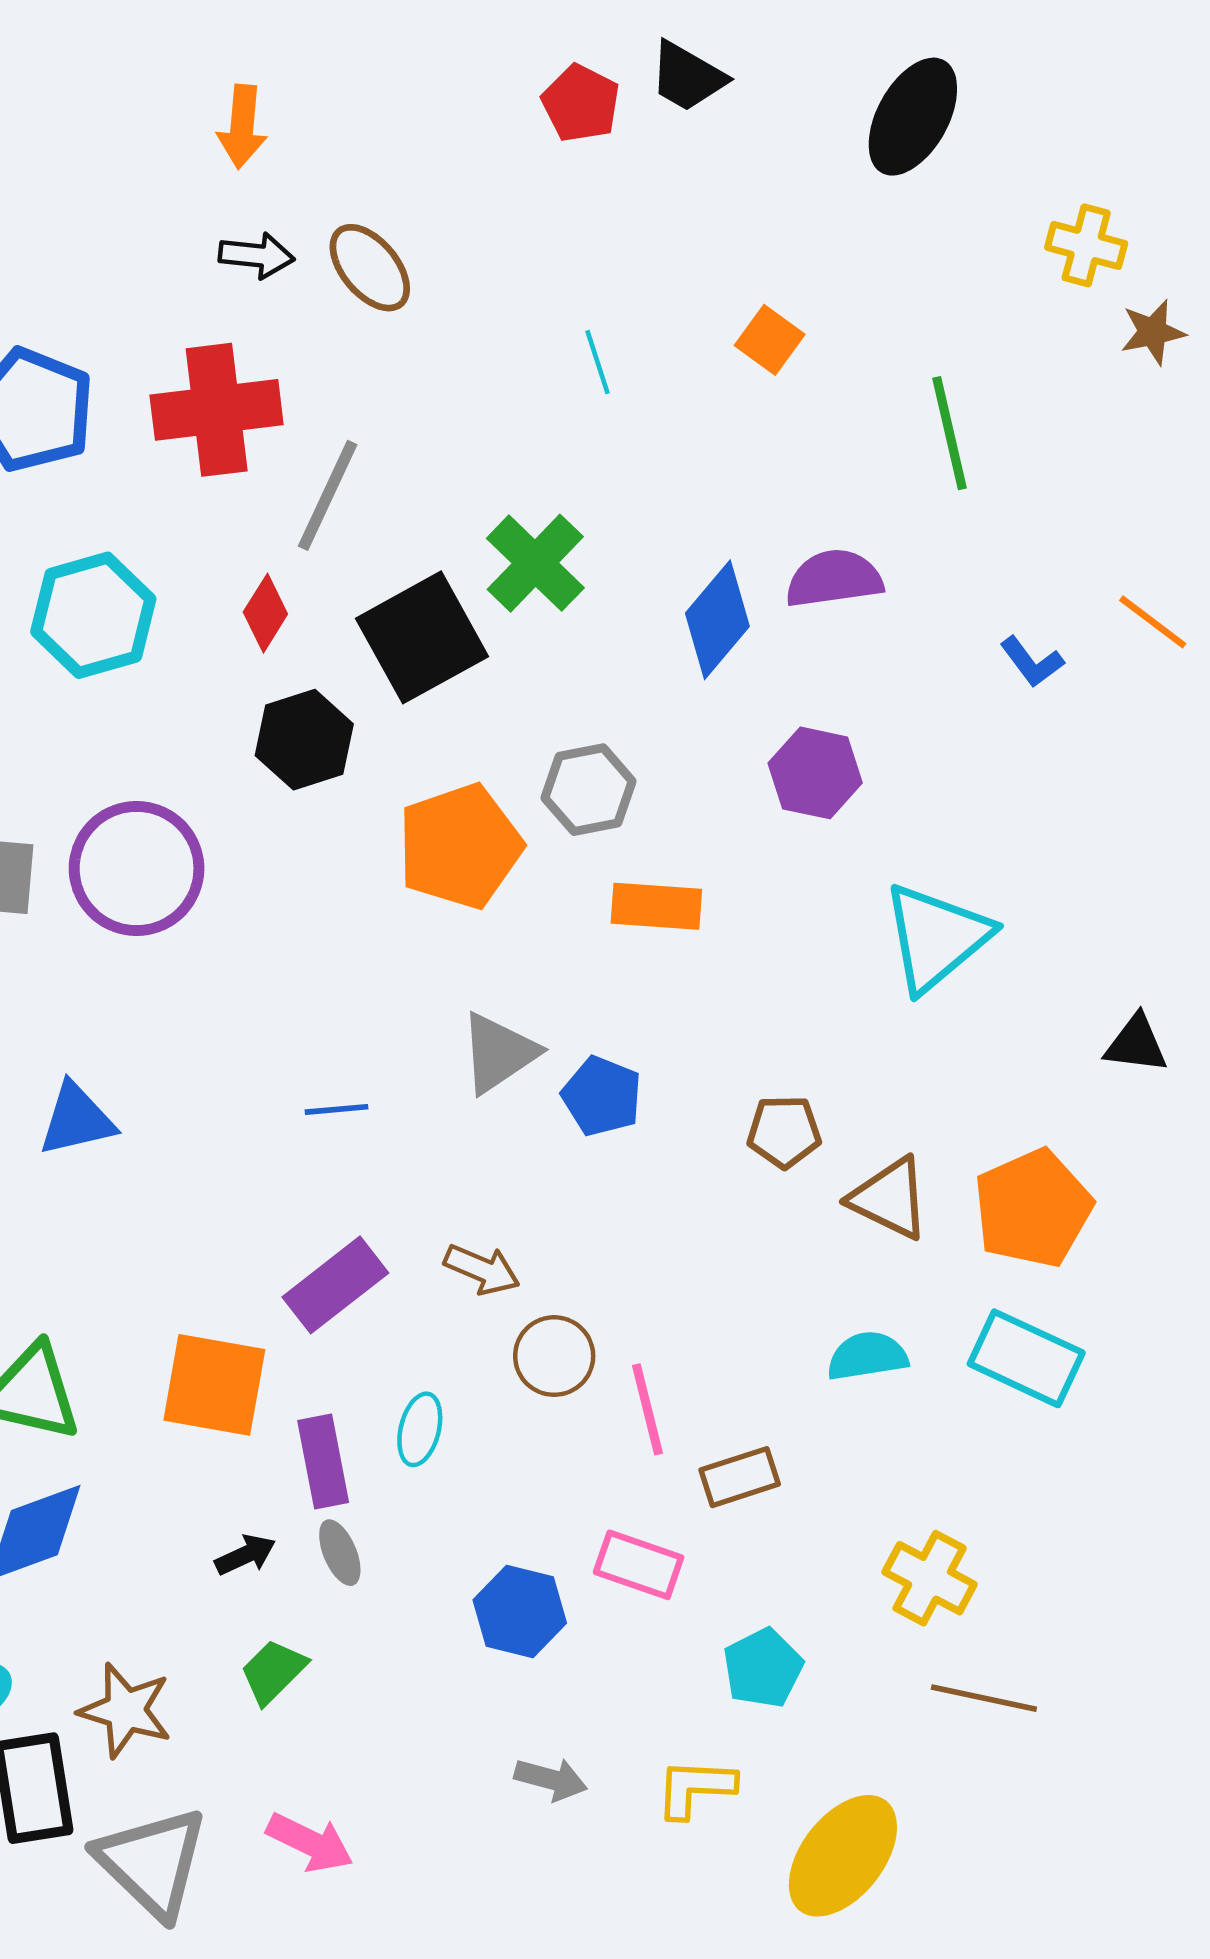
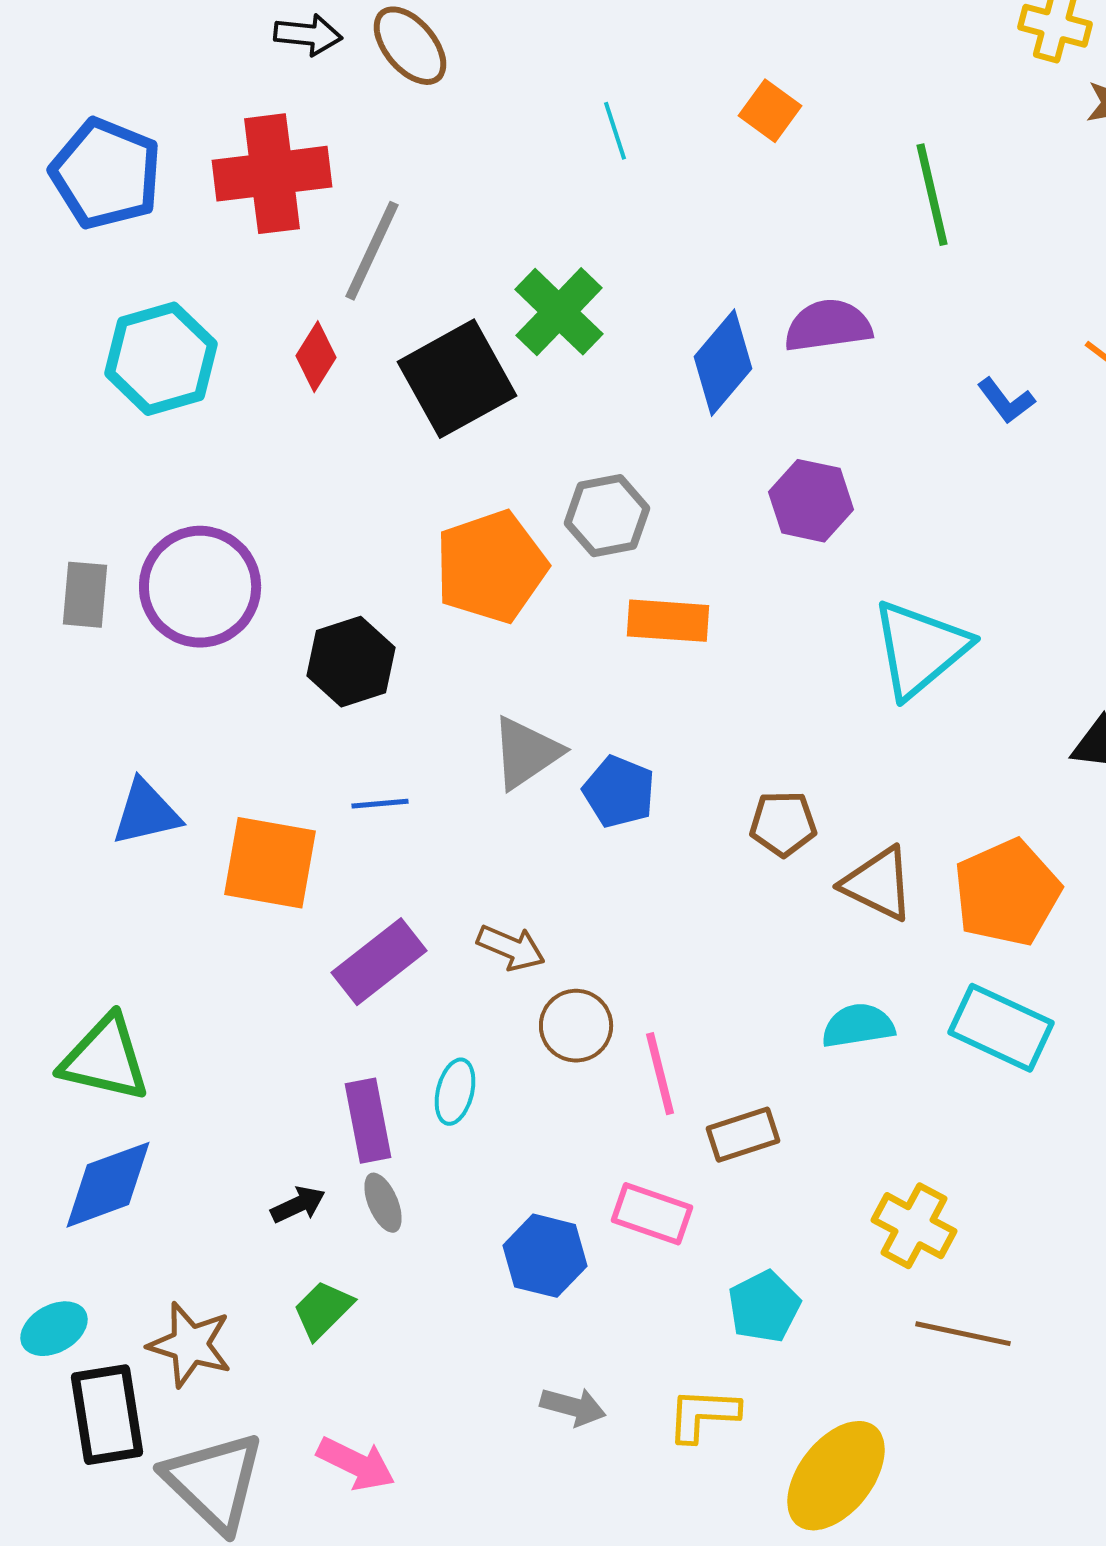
black hexagon: (304, 740) -> (351, 662), moved
orange square: (214, 1385) -> (270, 863), moved

